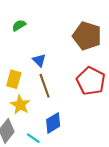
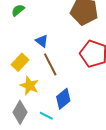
yellow rectangle: (14, 79) -> (20, 62), turned 36

